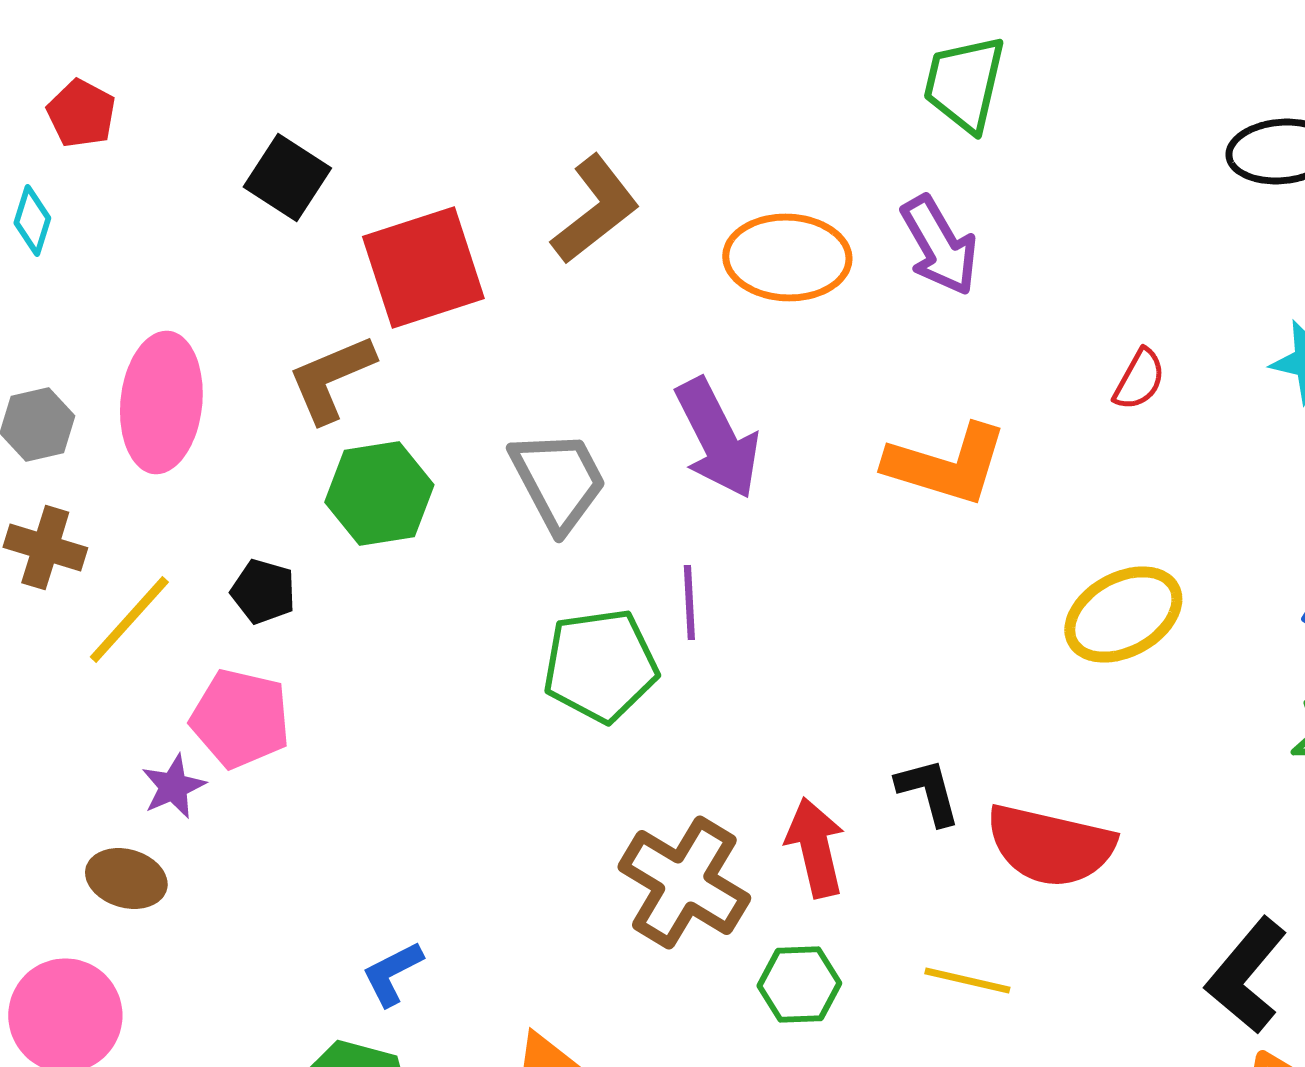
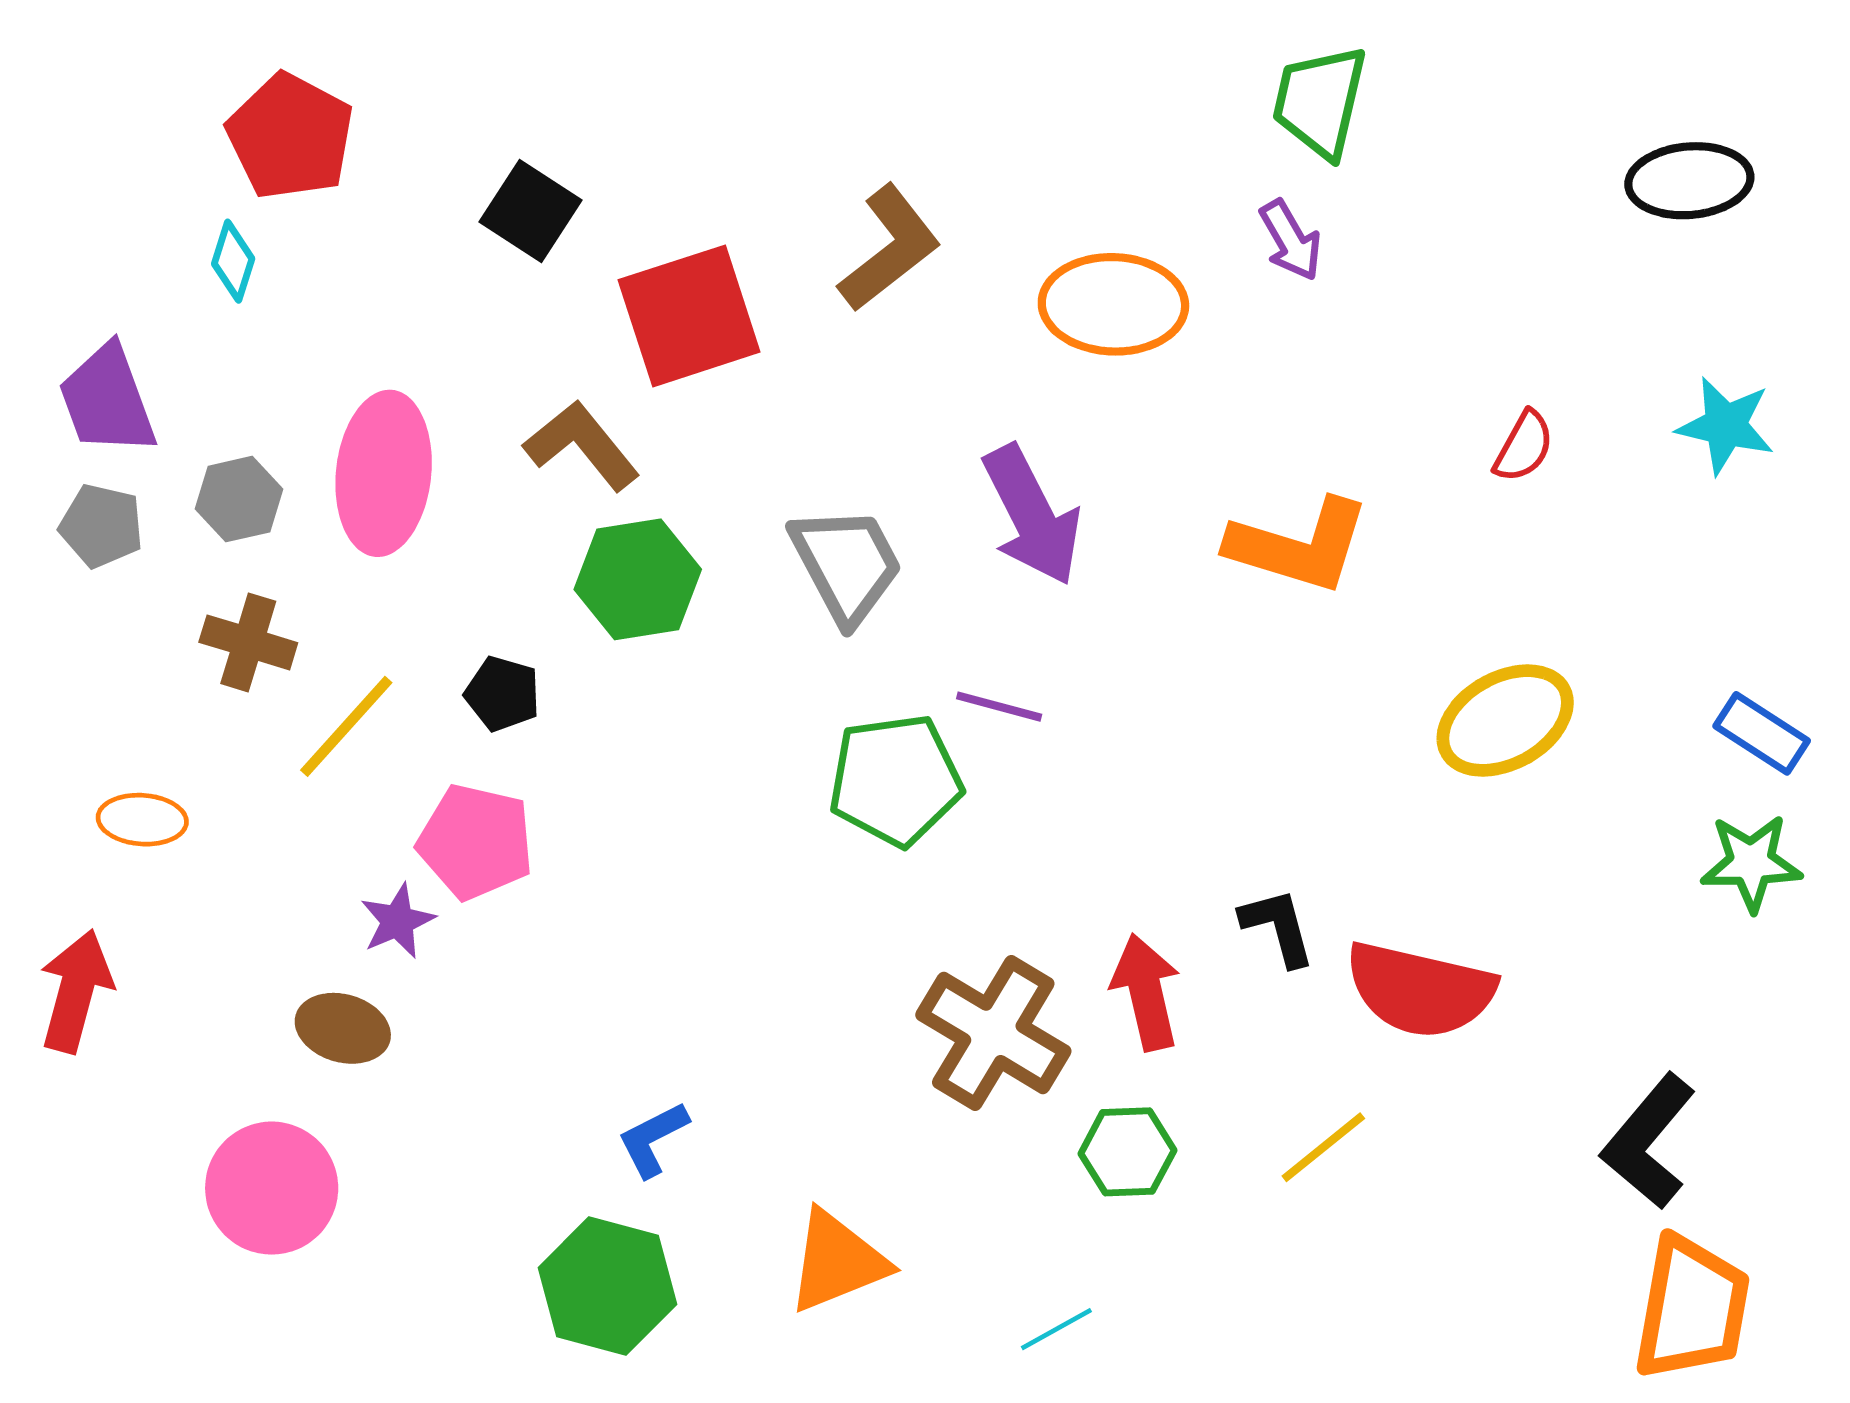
red pentagon: (81, 114) -> (290, 136), size x1.6
purple arrow: (939, 246) -> (1291, 240), moved, size x0.7
brown L-shape: (331, 378) -> (582, 445), turned 74
purple line: (689, 602) -> (999, 707), turned -72
yellow line: (967, 980) -> (1323, 1147), turned -52

